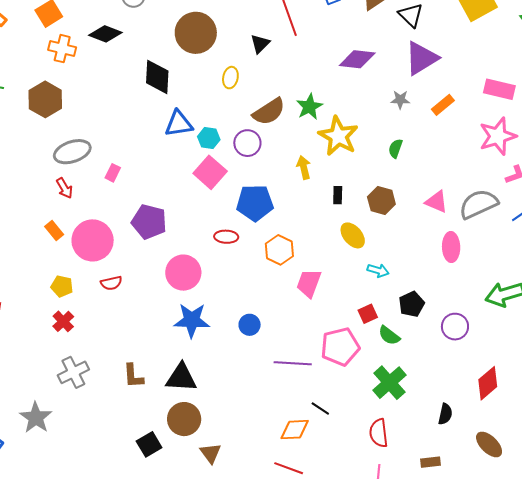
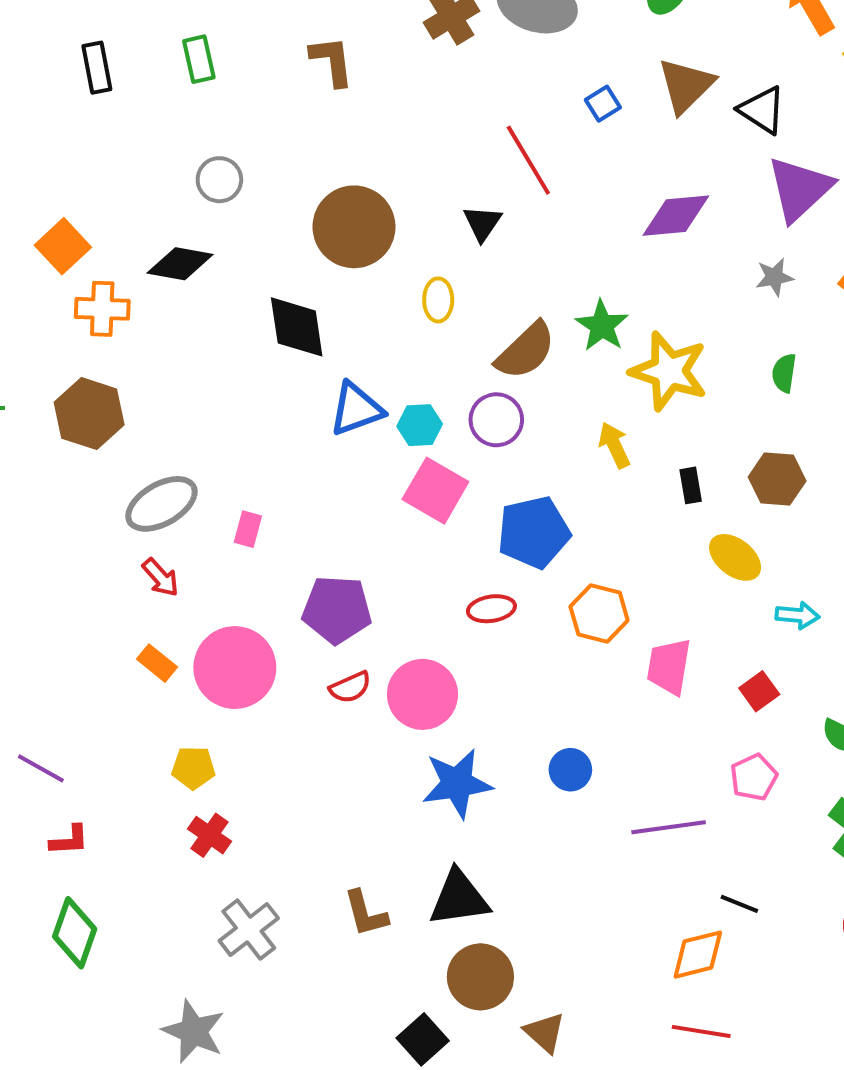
red semicircle: (111, 283) -> (350, 687), moved
red square: (368, 314) -> (759, 691), moved
pink pentagon: (340, 347) -> (754, 777), size x0.6

